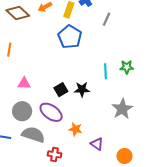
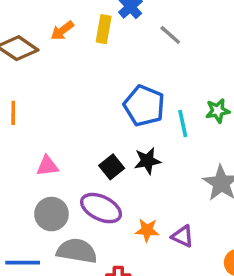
gray line: (106, 19) -> (170, 35), turned -64
blue pentagon: (70, 37) -> (144, 106), moved
purple triangle: (97, 144) -> (183, 236), moved

